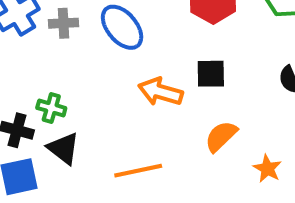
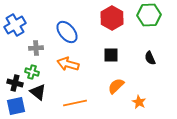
gray cross: (63, 23) -> (36, 48), moved
orange arrow: (160, 92) -> (68, 64), moved

